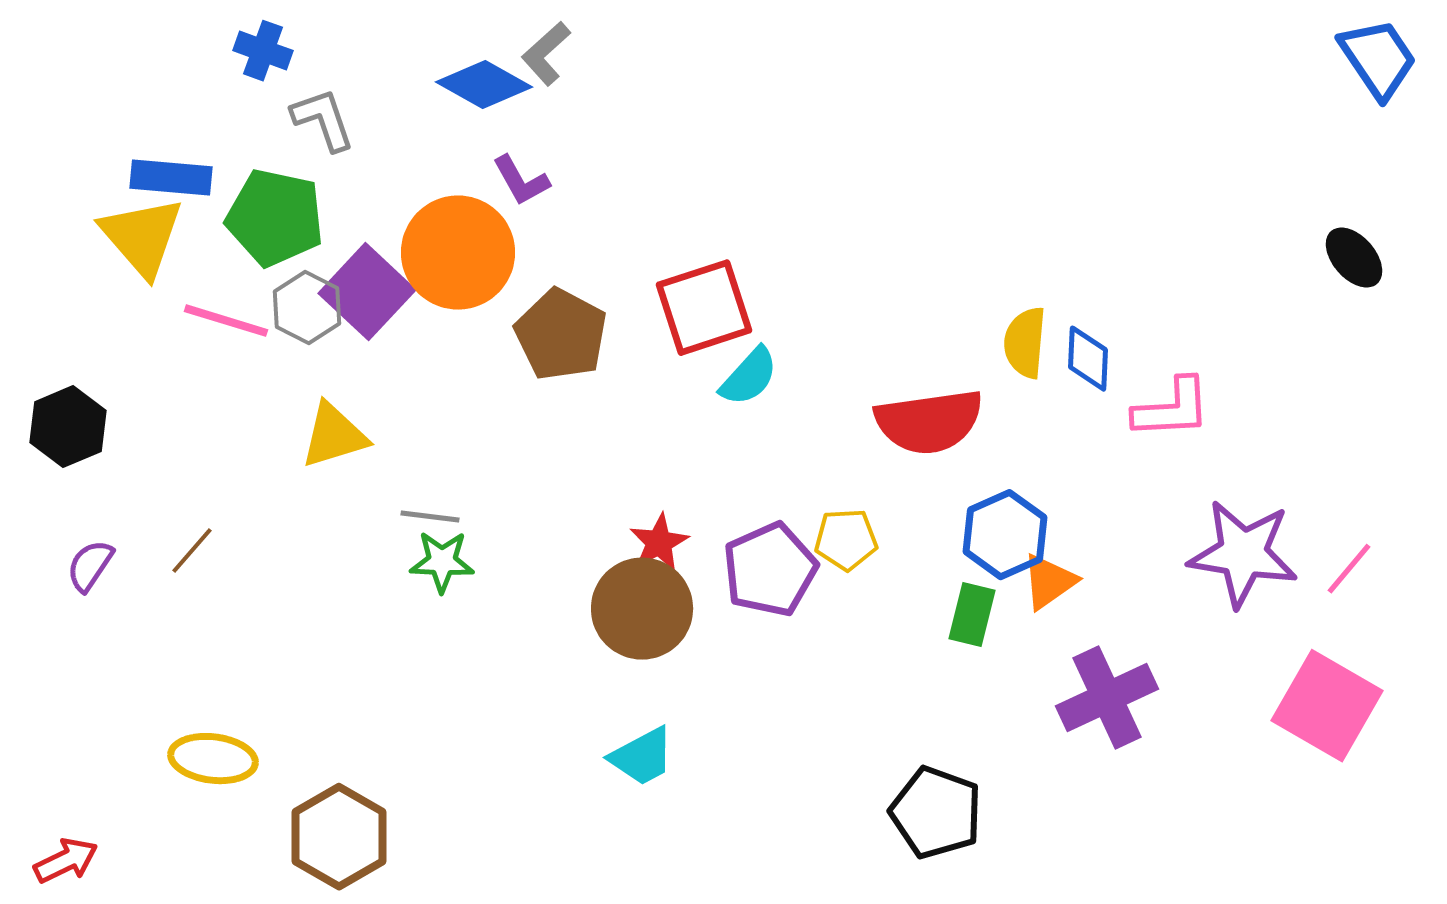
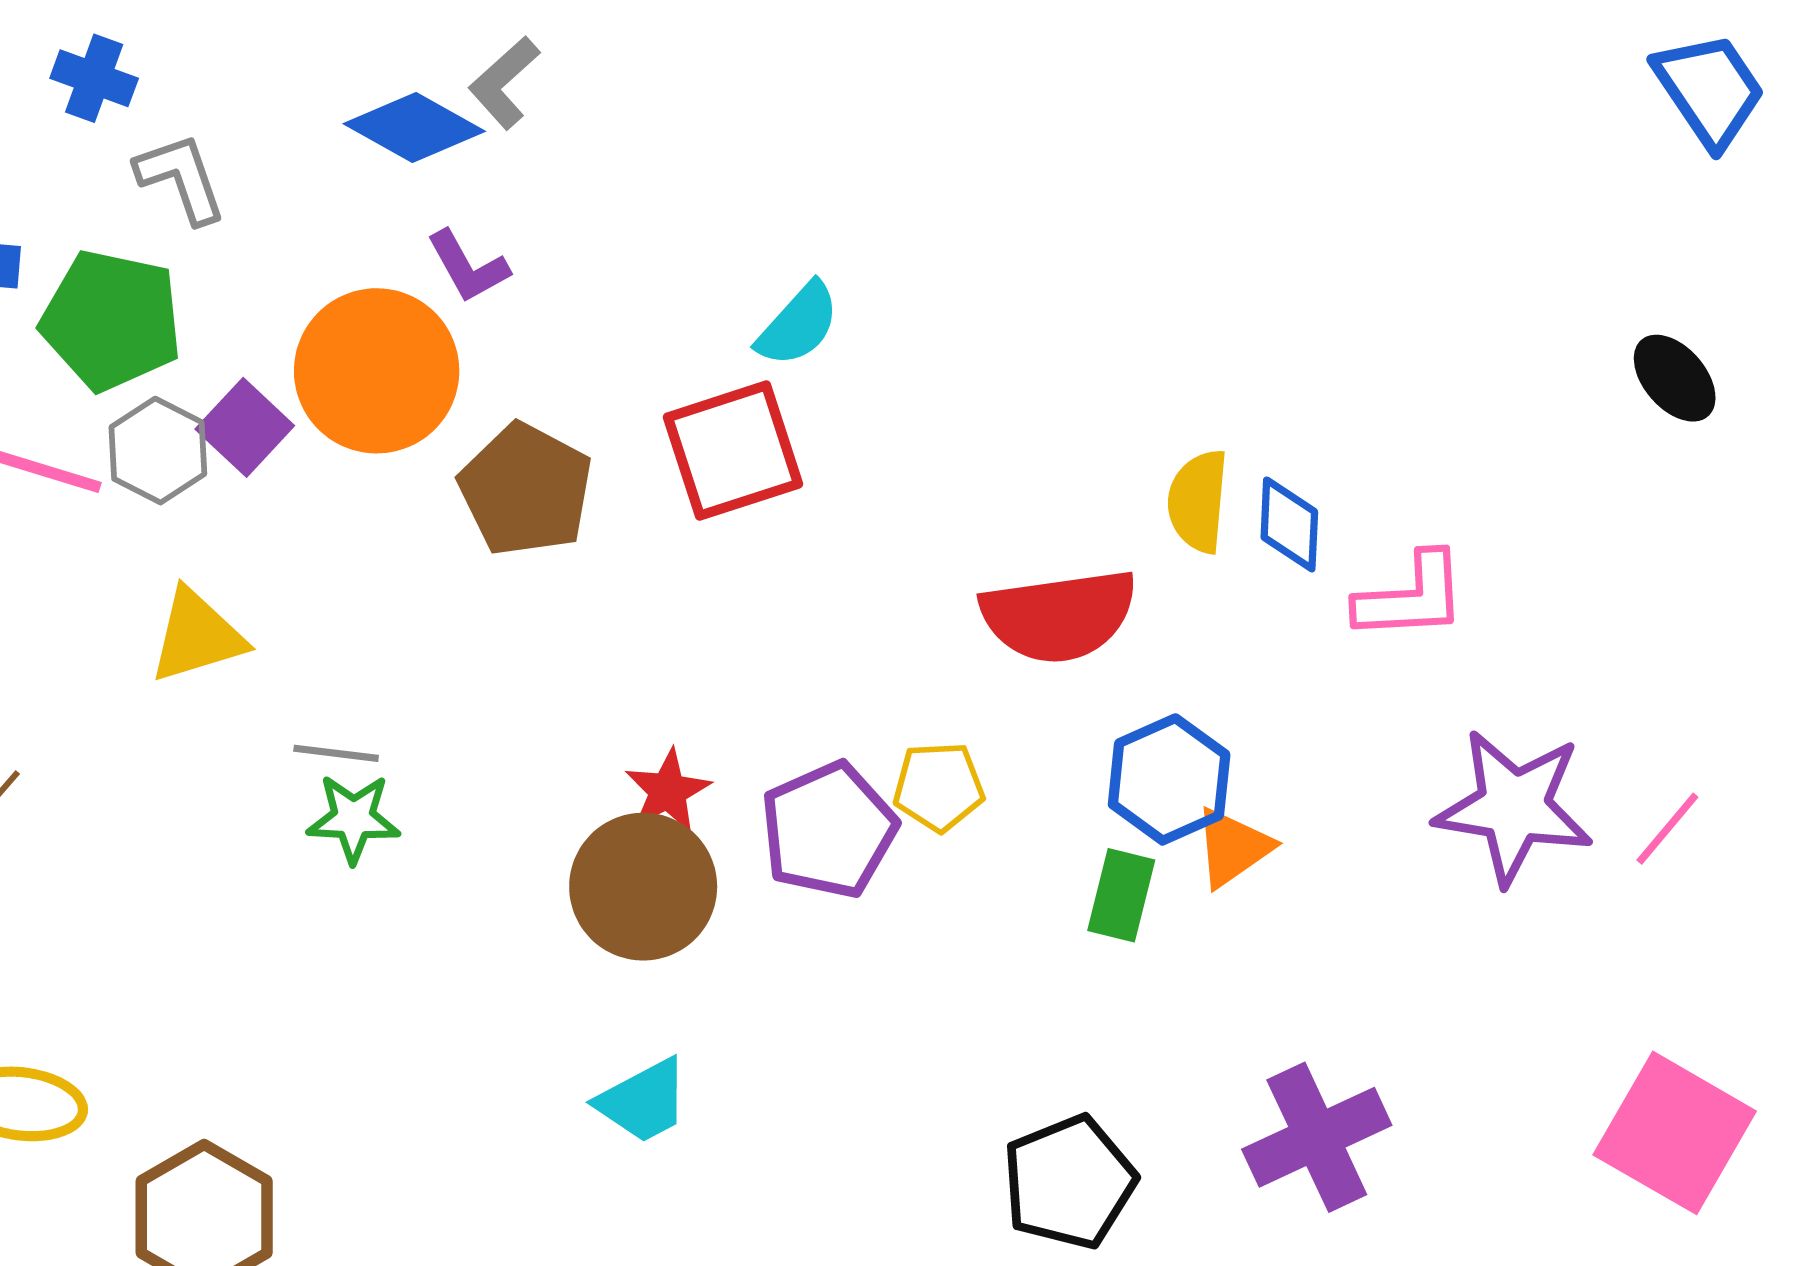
purple square: (367, 292) -> (245, 427), size x0.7
cyan semicircle: (749, 377) -> (798, 325), moved
purple cross: (1107, 698) -> (1317, 1137), moved
pink square: (1327, 706) -> (1675, 1133), moved
black pentagon: (936, 813) -> (1069, 1182), turned 30

